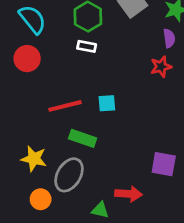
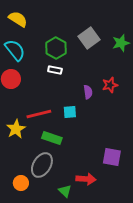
purple semicircle: (169, 38) -> (88, 92), moved
yellow star: (34, 159) -> (16, 129), moved, turned 30
green triangle: (100, 210) -> (65, 191), turned 32

